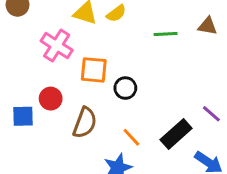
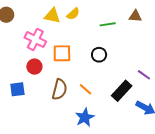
black circle: (125, 88) -> (99, 55), moved
red circle: (51, 99) -> (34, 67), moved
orange line: (131, 137) -> (86, 89), moved

